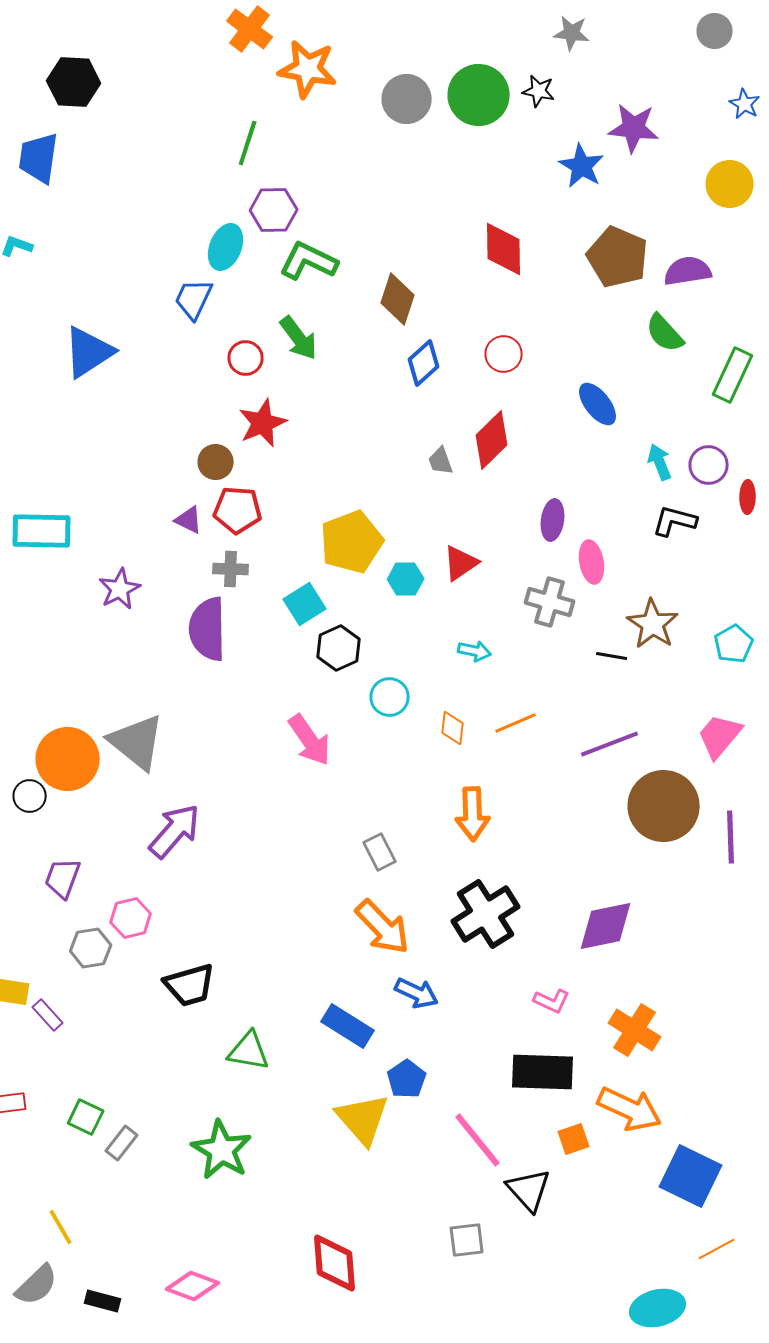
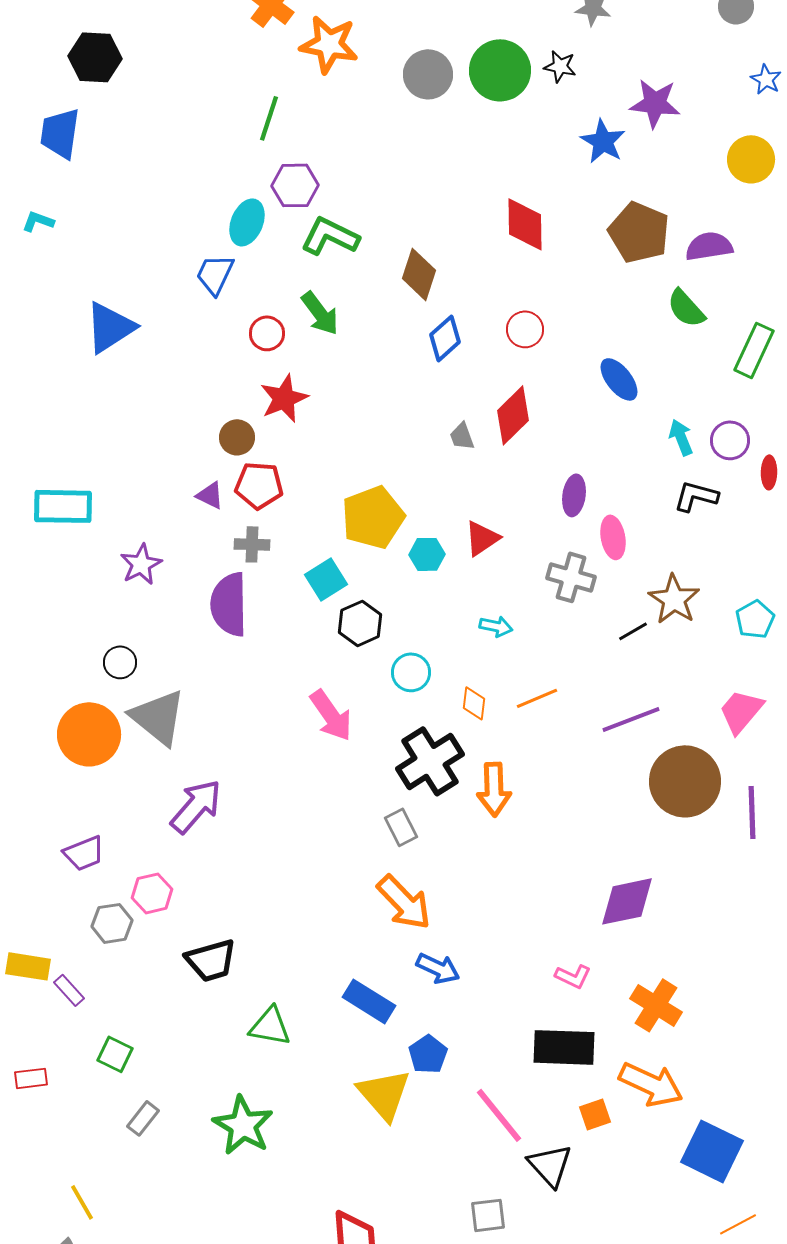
black line: (612, 656) -> (633, 631), turned -40
black circle: (30, 796) -> (120, 662), moved
purple trapezoid: (63, 878) -> (84, 853), turned -132
black cross: (486, 914) -> (430, 761), moved
green square: (86, 1117) -> (115, 1054), moved

